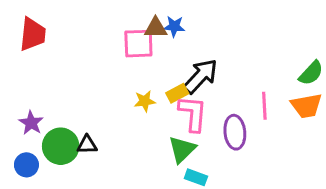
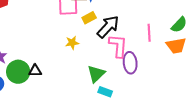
yellow rectangle: (177, 93) -> (89, 18), moved
pink line: (264, 106) -> (149, 33), moved
pink L-shape: (193, 114) -> (118, 46), moved

